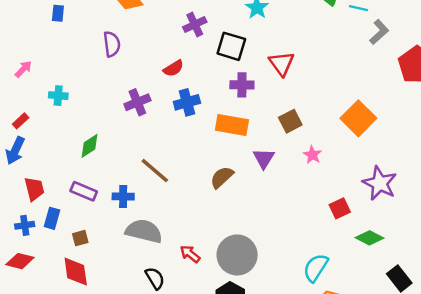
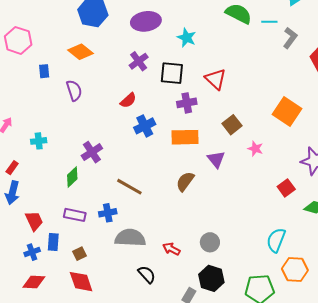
blue rectangle: (58, 13) -> (44, 71), moved
purple cross: (137, 102) -> (92, 152), moved
gray circle: (237, 255) -> (210, 242), size x0.6

